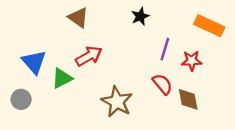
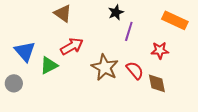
purple line: (165, 49) -> (129, 31), moved
brown star: (117, 102) -> (105, 67), moved

